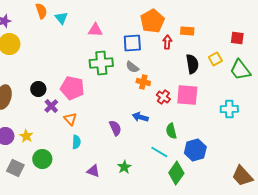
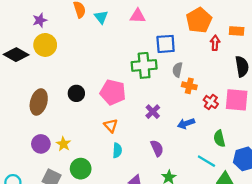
pink triangle: (95, 30) -> (138, 16), moved
blue square: (132, 43) -> (166, 44), moved
gray semicircle: (132, 67) -> (177, 70), turned 64
purple cross: (51, 106) -> (153, 112), moved
blue arrow: (140, 117) -> (186, 123), turned -35
purple semicircle: (115, 128) -> (157, 148), moved

